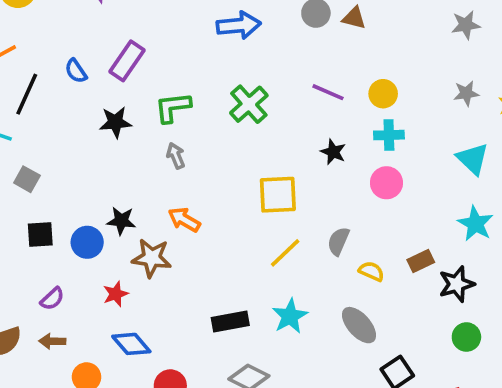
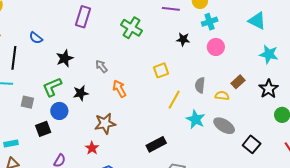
purple rectangle: (127, 61) -> (83, 17), moved
green L-shape: (173, 107) -> (52, 87), moved
yellow square: (278, 195) -> (161, 70), size x0.7
orange arrow: (184, 220) -> (119, 89), moved, turned 48
black star: (121, 221) -> (81, 93), moved
blue circle: (87, 242) -> (59, 111), moved
brown rectangle: (421, 261) -> (238, 82), moved
cyan star: (290, 316) -> (196, 119), moved

